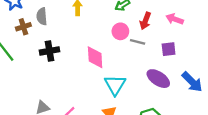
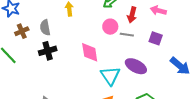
gray semicircle: (42, 16) -> (45, 28), moved
purple square: (169, 49) -> (156, 38), turned 32
purple ellipse: (158, 79) -> (136, 66), moved

